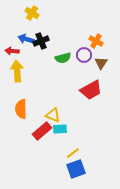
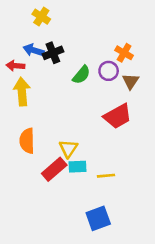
green semicircle: (63, 58) -> (81, 75), turned -35
yellow triangle: (53, 115) -> (68, 149), turned 42
yellow line: (73, 153) -> (106, 176), moved, turned 32

